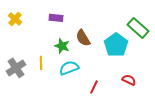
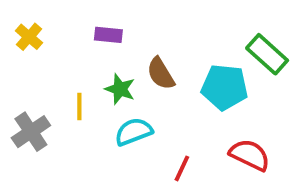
cyan pentagon: (116, 45) -> (225, 87), turned -30
yellow line: (41, 63) -> (79, 106), moved
red semicircle: (129, 80) -> (250, 155), size x1.5

